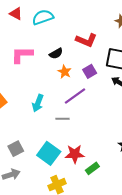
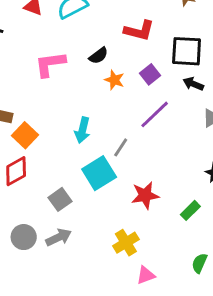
purple line: (75, 96) -> (155, 114), moved
gray line: (62, 119) -> (121, 147), turned -48
cyan square: (49, 153) -> (99, 173), moved, turned 30
green rectangle: (92, 168) -> (190, 210), moved

